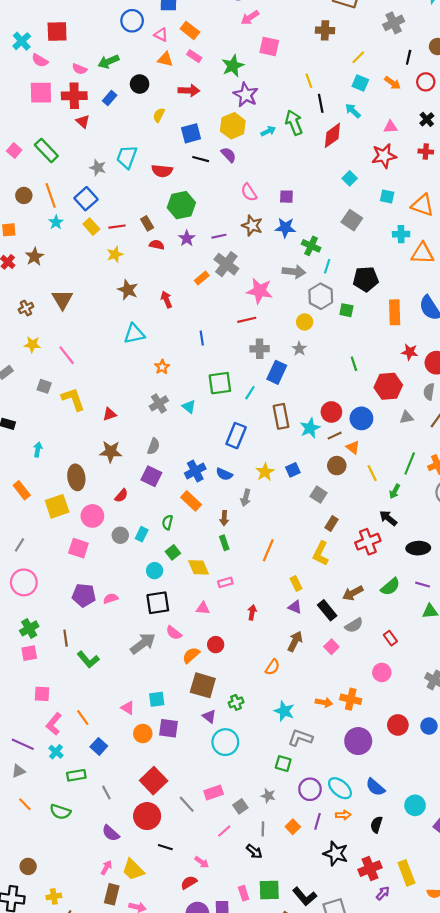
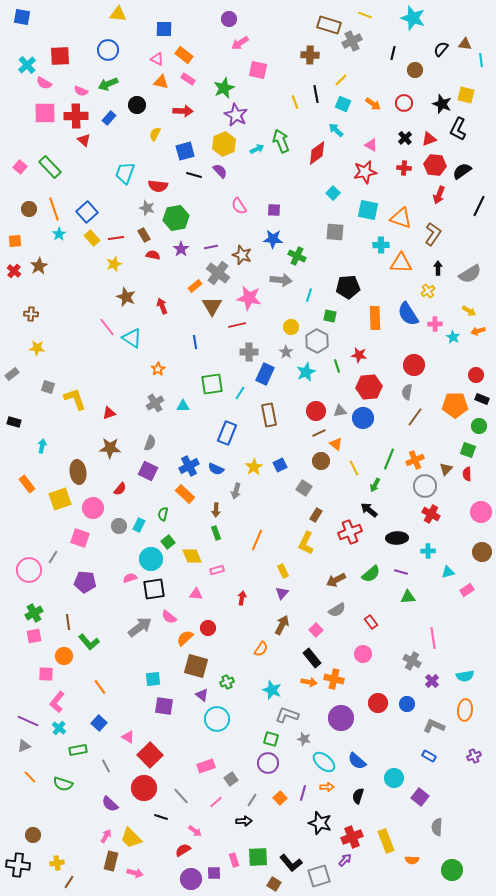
blue circle: (132, 21) -> (108, 50), moved
gray cross: (394, 23) -> (352, 41), moved
black line: (409, 57) -> (393, 53), moved
black line: (321, 103) -> (316, 94), moved
pink triangle: (390, 127) -> (371, 145), turned 32
gray star: (98, 168) -> (147, 208), moved
cyan square: (387, 197) -> (368, 210), size x1.5
gray square: (352, 220) -> (335, 232), turned -30
brown star: (252, 225) -> (242, 255), moved
cyan line: (327, 266) -> (309, 295), moved
gray hexagon: (321, 296) -> (317, 341), moved
brown triangle: (62, 299) -> (212, 306), moved
brown cross: (26, 308) -> (31, 314), turned 32
cyan triangle: (134, 334) -> (132, 338), turned 45
red star: (410, 352) -> (359, 355), moved
pink line: (67, 355) -> (107, 327), moved
cyan triangle: (189, 407) -> (183, 406), turned -40
gray triangle: (406, 417) -> (340, 411), moved
blue circle: (361, 418) -> (363, 418), moved
cyan star: (310, 428) -> (306, 372), moved
gray line: (20, 545) -> (53, 557), moved
cyan circle: (155, 571) -> (151, 559), size x1.5
pink semicircle: (111, 598) -> (130, 578), moved
purple triangle: (295, 607) -> (282, 593), turned 48
black rectangle: (327, 610) -> (312, 658), moved
pink triangle: (128, 708) -> (128, 737), moved
orange line: (83, 717) -> (100, 687), moved
orange circle: (143, 734) -> (64, 656), moved
purple circle: (310, 789) -> (268, 763), moved
gray star: (268, 796) -> (304, 739), moved
gray line: (187, 804) -> (181, 796), moved
gray line: (263, 829) -> (252, 800), turned 32
black arrow: (254, 851) -> (244, 821), turned -42
purple arrow: (383, 893) -> (345, 860), moved

